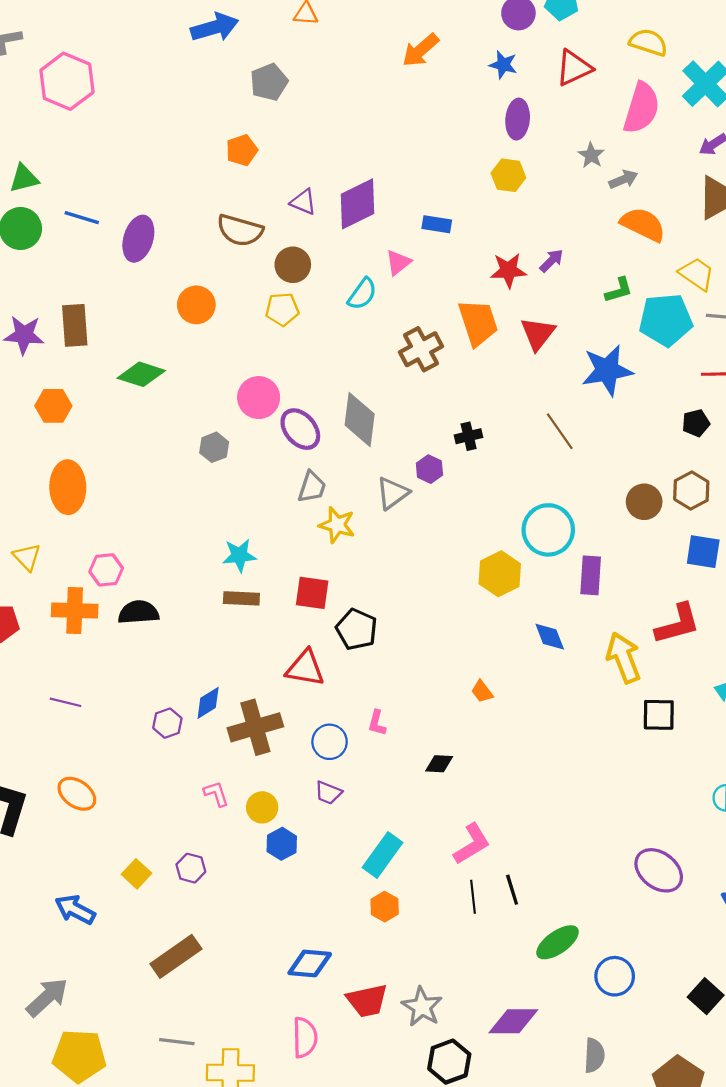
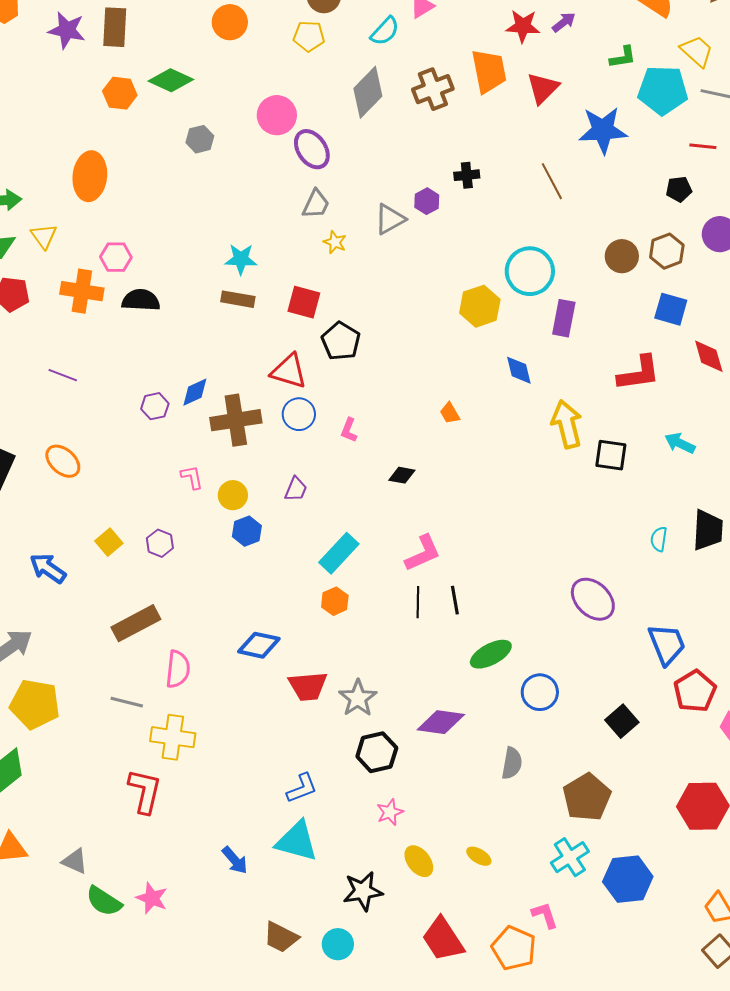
orange hexagon: (53, 406) -> (120, 93), moved
gray diamond: (360, 420) -> (368, 92), moved, turned 30
gray hexagon: (214, 447) -> (200, 139), moved
yellow star: (337, 525) -> (335, 242), size x0.7
yellow arrow: (624, 658) -> (567, 424), moved
blue circle: (330, 742) -> (299, 414), moved
purple trapezoid: (328, 793) -> (296, 489), turned -96
pink semicircle: (305, 1037) -> (178, 669), moved

